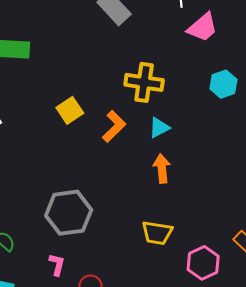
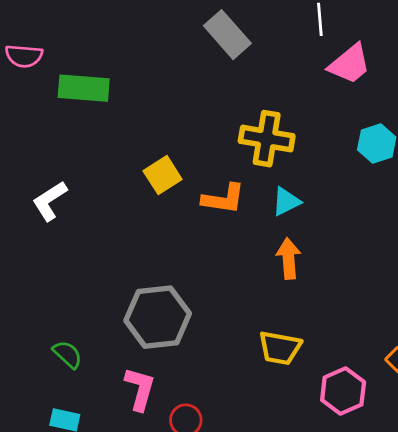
orange L-shape: (114, 127) -> (223, 199), turned 52
pink L-shape: (57, 265) -> (140, 389), size x1.4

